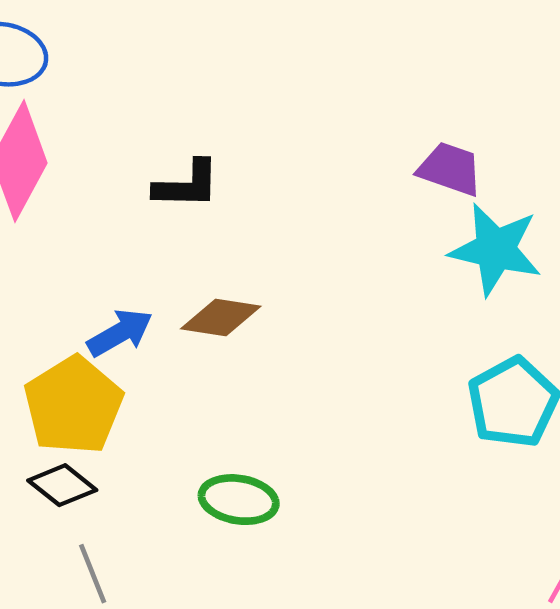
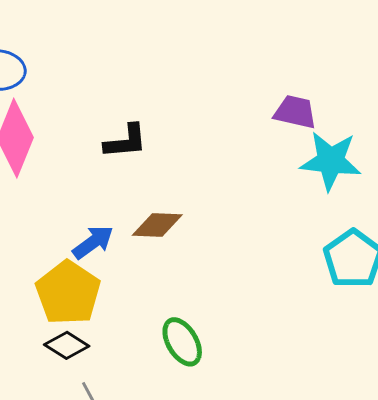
green ellipse: (239, 500) -> (182, 342), turned 57

